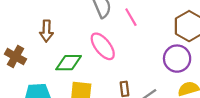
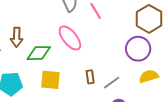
brown arrow: (46, 31) -> (17, 37), moved

